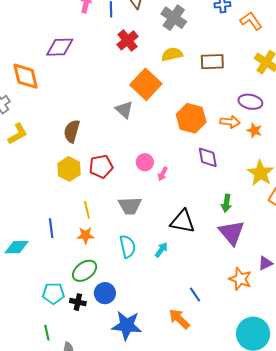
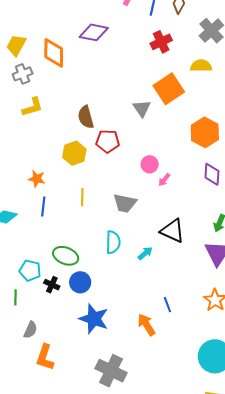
brown semicircle: (72, 131) -> (86, 117), turned -45
red pentagon: (101, 166) -> (108, 141), moved
orange star: (86, 235) -> (37, 179), moved
green ellipse: (85, 271) -> (66, 256), turned 45
green line: (47, 333) -> (15, 297), moved

